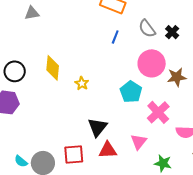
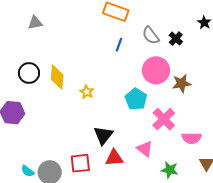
black circle: (15, 71) -> (29, 73), moved
pink triangle: (139, 142) -> (145, 149), turned -30

